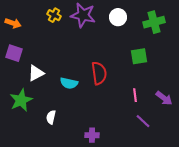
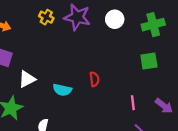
green square: (139, 56) -> (149, 61), moved
red semicircle: (99, 73) -> (94, 79), size x0.6

